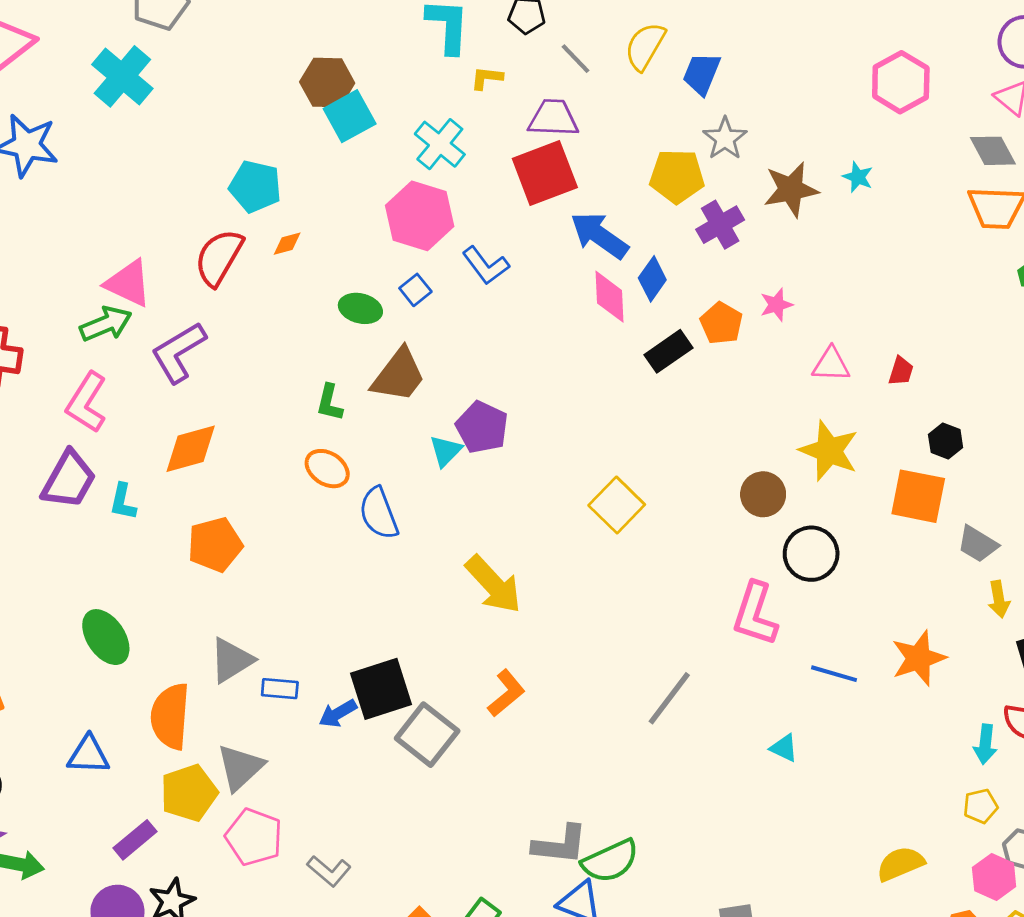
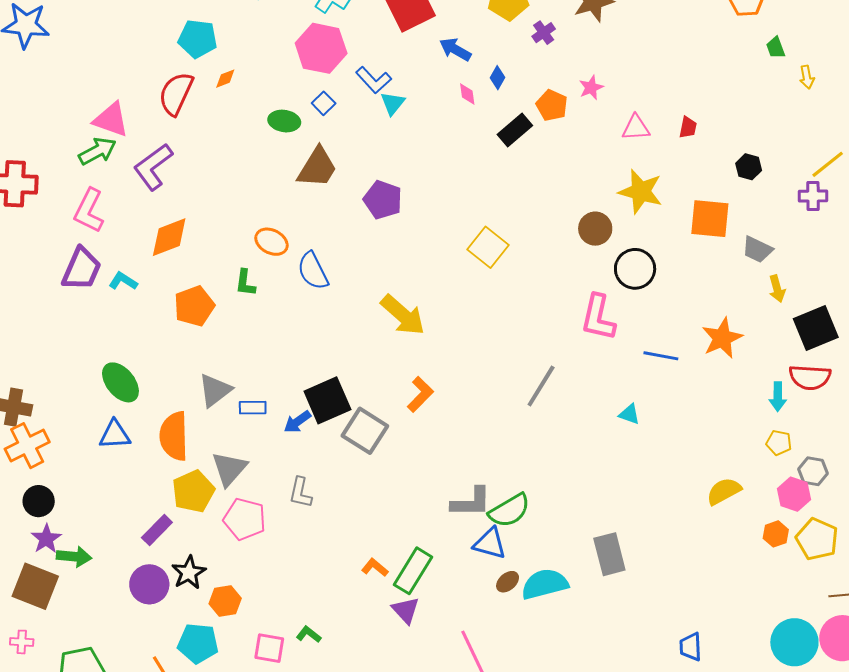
purple cross: (720, 225) -> (544, 33), size x0.7
blue arrow: (599, 235) -> (455, 49), size x0.7
blue diamond: (652, 279) -> (498, 78), size x0.7
pink diamond: (609, 297) -> (467, 94), size x0.6
green L-shape: (330, 403) -> (245, 283), moved
black hexagon: (946, 441) -> (749, 167), moved
cyan triangle: (446, 451) -> (393, 103), moved
cyan L-shape: (123, 502) -> (123, 281), turned 116
blue triangle: (88, 755) -> (115, 435), moved
yellow pentagon: (981, 806) -> (779, 443), turned 30
gray L-shape: (329, 871) -> (300, 493), moved, turned 68

